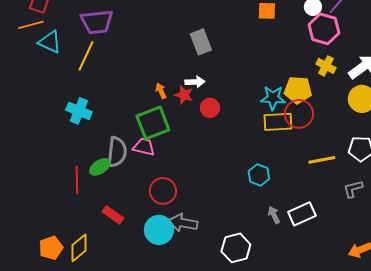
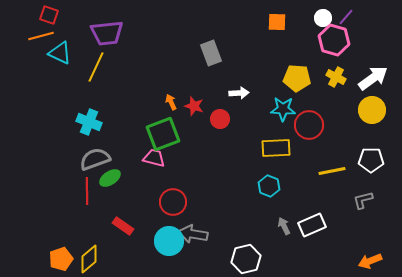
white arrow: (195, 82) -> (239, 93), moved
yellow pentagon: (298, 90) -> (297, 78), moved
yellow rectangle: (278, 122) -> (276, 148), moved
gray semicircle: (117, 152) -> (95, 159), moved, turned -116

